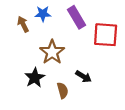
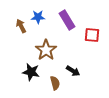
red square: (106, 35) -> (92, 35), size x0.7
black star: (35, 78) -> (31, 72), turned -30

